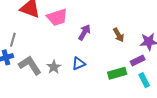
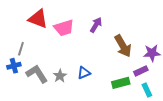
purple arrow: (84, 32) -> (96, 25), moved
brown arrow: (119, 35) -> (123, 46), size x1.6

